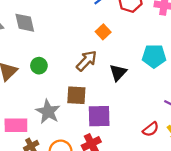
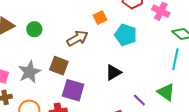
cyan pentagon: (154, 56) -> (126, 35), moved
black triangle: (118, 73) -> (113, 72), moved

